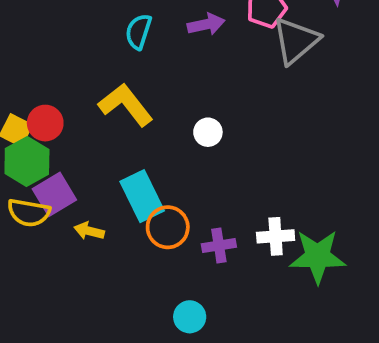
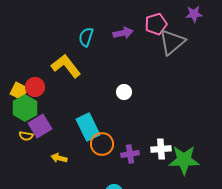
yellow L-shape: (126, 105) -> (66, 66), moved
yellow semicircle: (29, 213) -> (26, 136), size x0.6
yellow arrow: (89, 231) -> (59, 158), moved

